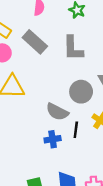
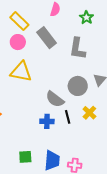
black line: (76, 130) -> (68, 117), turned -32

